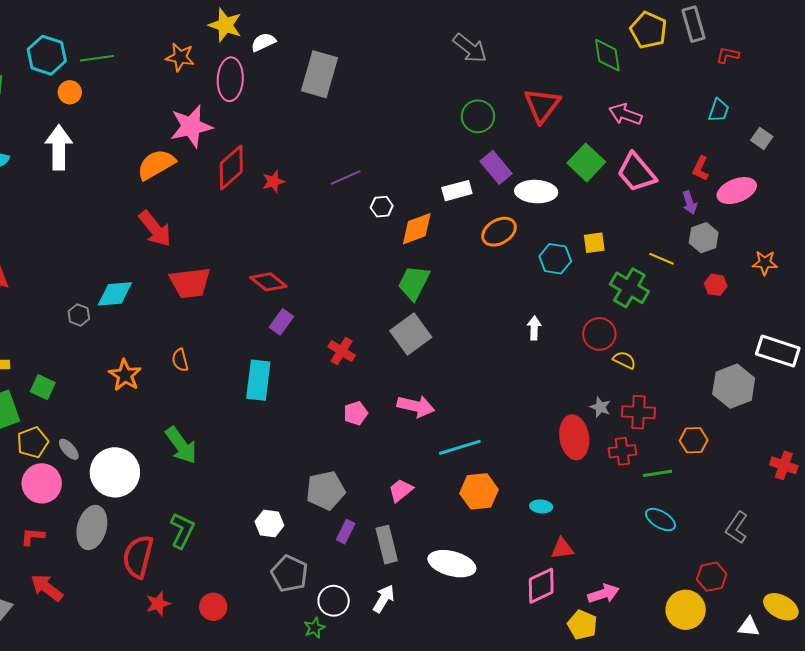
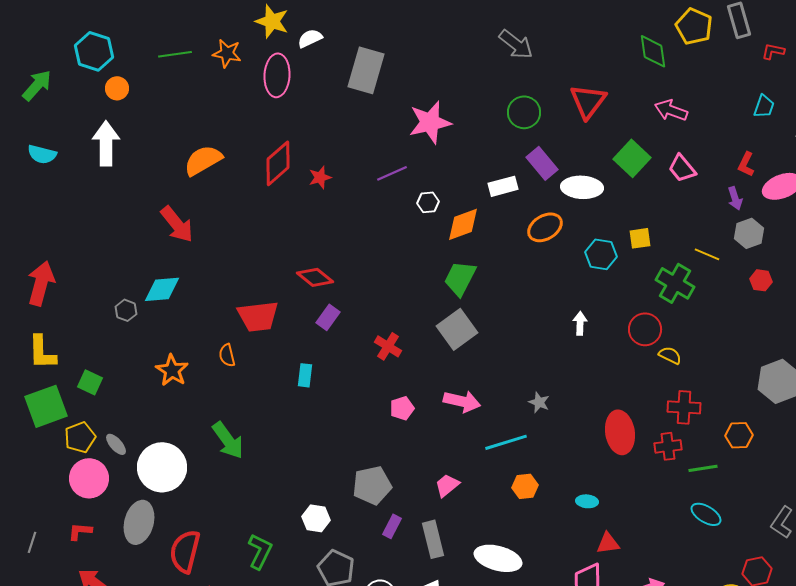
green line: (97, 58) -> (175, 54), moved
pink star: (191, 126) -> (430, 122), moved
pink trapezoid: (636, 172) -> (682, 168), size x0.7
red arrow: (155, 229) -> (177, 224), moved
red trapezoid: (190, 283) -> (258, 316), moved
cyan rectangle: (258, 380) -> (305, 375), size x0.6
gray star: (600, 407) -> (539, 402), moved
orange hexagon: (479, 491) -> (525, 486), size x0.7
green L-shape: (182, 531) -> (260, 551), moved

